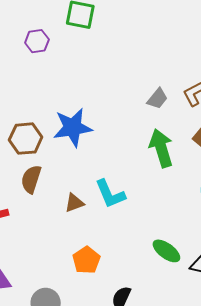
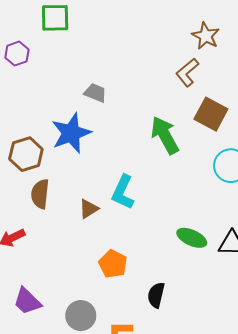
gray trapezoid: (157, 99) -> (95, 93), moved, turned -95
cyan L-shape: (110, 194) -> (123, 192), turned 60

